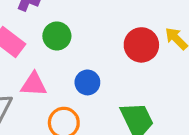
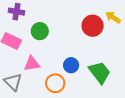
blue circle: (87, 82) -> (71, 65), moved

